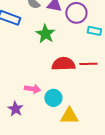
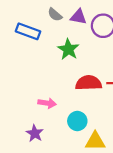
pink arrow: (32, 89) -> (47, 103), moved

